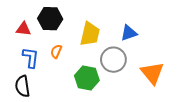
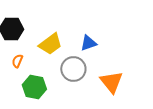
yellow trapezoid: (90, 34) -> (50, 44), turned 40
green hexagon: (87, 78) -> (34, 87), moved

